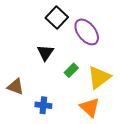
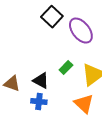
black triangle: (45, 53) -> (41, 81), moved, turned -36

